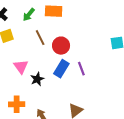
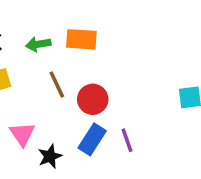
green arrow: (29, 15) -> (38, 44), turned 40

